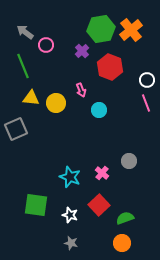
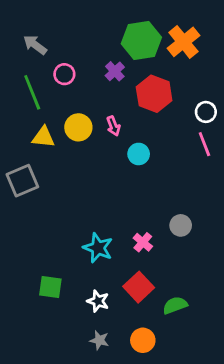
pink circle: (46, 45) -> (64, 74), moved
yellow circle: (56, 103) -> (78, 127), moved
green square: (36, 205) -> (50, 287), size x0.7
orange circle: (122, 243) -> (143, 340), moved

